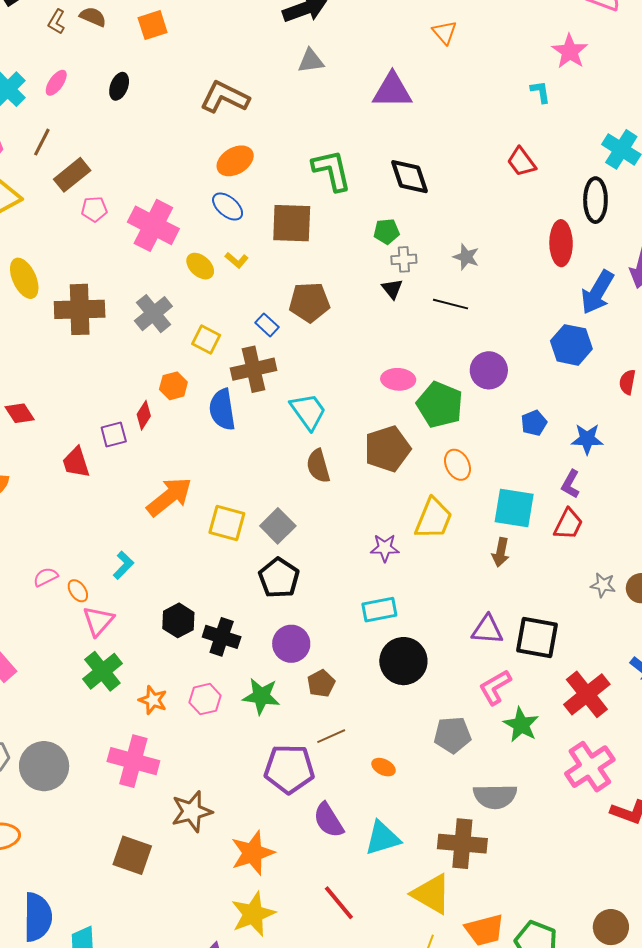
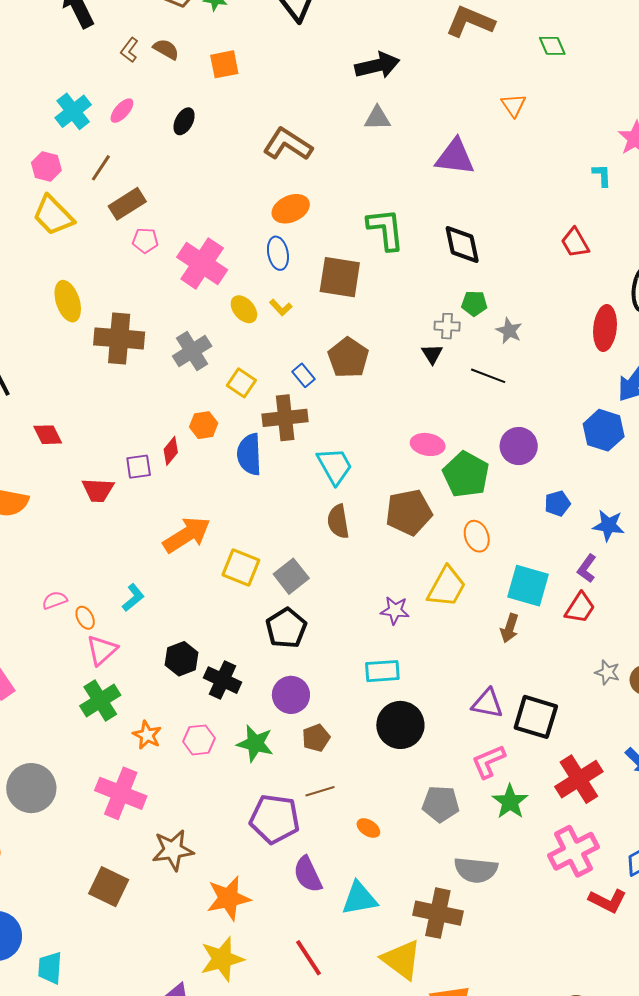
blue ellipse: (228, 207) -> (278, 253), turned 32
green pentagon: (386, 231) -> (474, 303), moved
brown pentagon: (309, 302) -> (348, 358), turned 30
red trapezoid: (76, 462) -> (98, 490), turned -76

